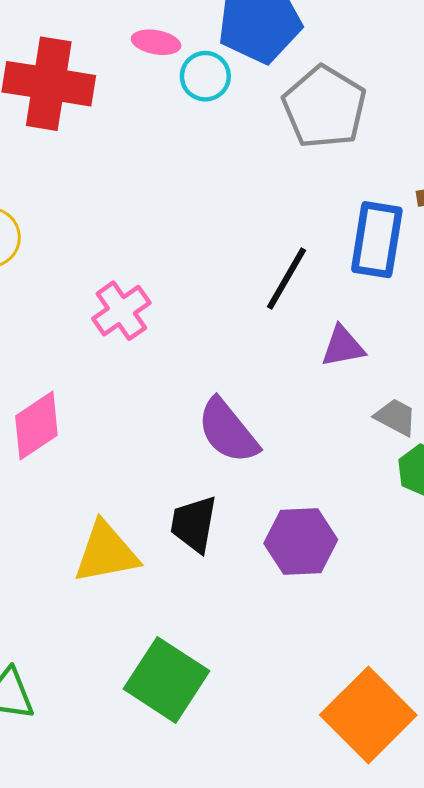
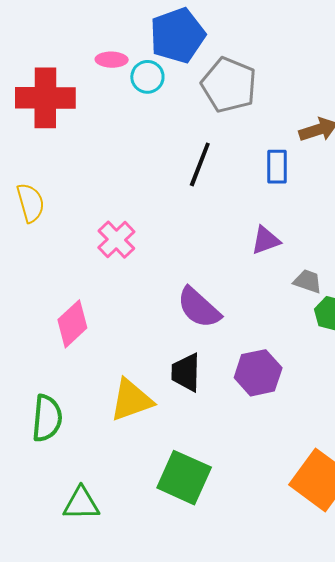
blue rectangle: (377, 240) -> (277, 167), size x0.7
black line: (287, 278) -> (200, 164), moved

